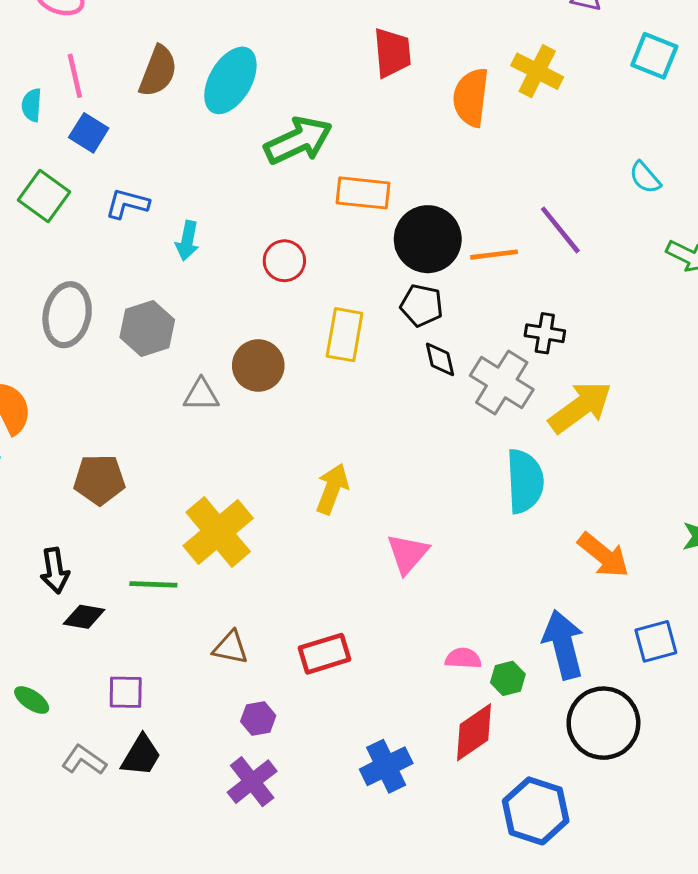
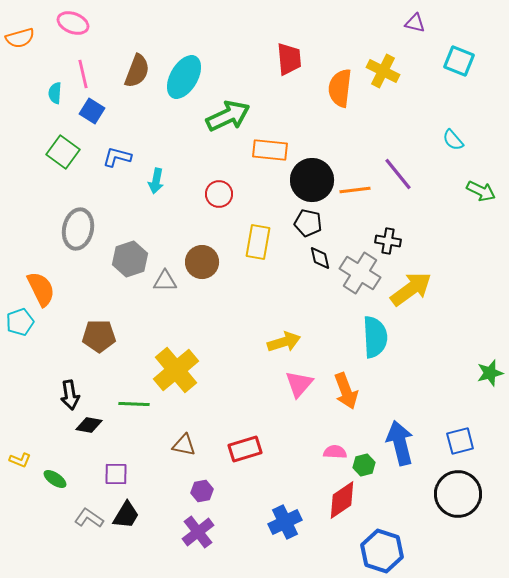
gray hexagon: (147, 329) -> (130, 259), moved
yellow arrow: (332, 489) -> (284, 342), moved, turned 52
orange arrow: (603, 555) -> (346, 391), moved, turned 30
black circle: (603, 723) -> (458, 494), moved

